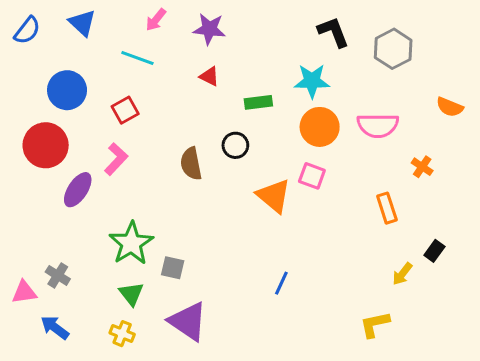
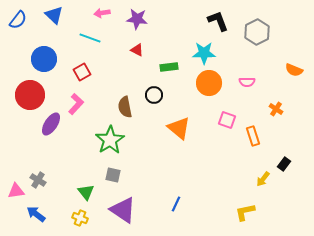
pink arrow: (156, 20) -> (102, 13), turned 42
pink semicircle: (378, 125) -> (247, 82), size x0.6
pink square: (312, 176) -> (227, 120), moved
green star: (131, 243) -> (110, 140), moved
blue line: (281, 283) -> (176, 204), moved

